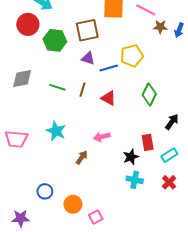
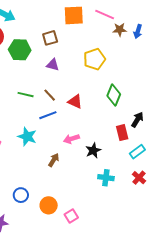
brown square: (87, 30) -> (50, 38), size x0.7
blue line: (109, 68) -> (48, 115), moved
brown line: (82, 90) -> (50, 95), turned -56
red rectangle: (148, 142) -> (122, 133), moved
black star: (131, 157) -> (93, 150), moved

